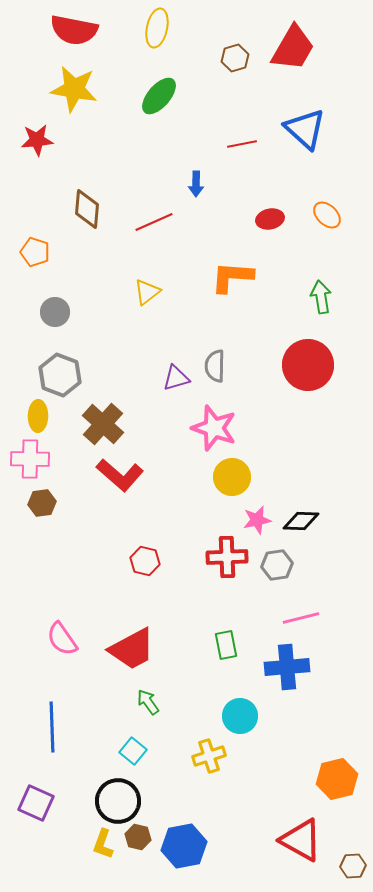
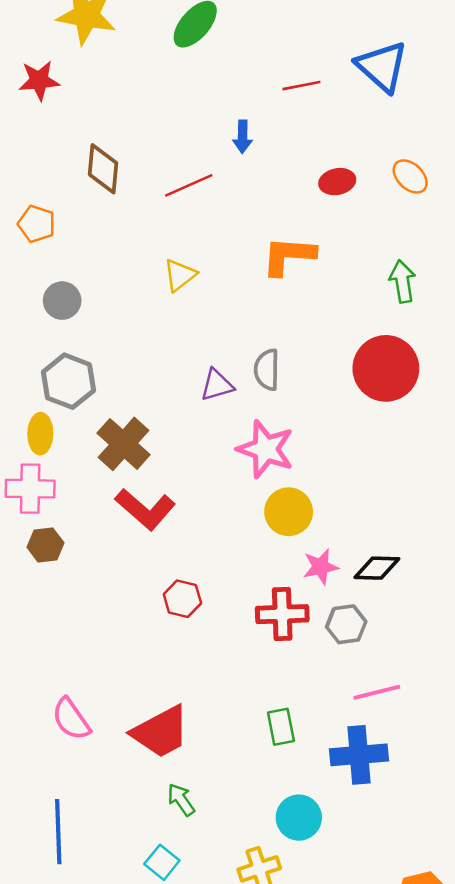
red hexagon: (145, 561) -> (182, 599), moved

